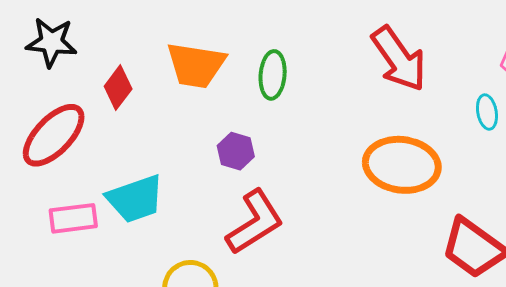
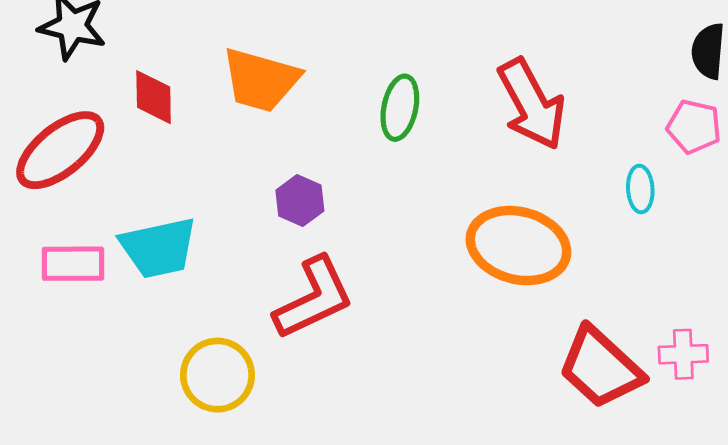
green ellipse: (273, 75) -> (400, 108), moved
red diamond: (118, 88) -> (154, 97), turned -45

